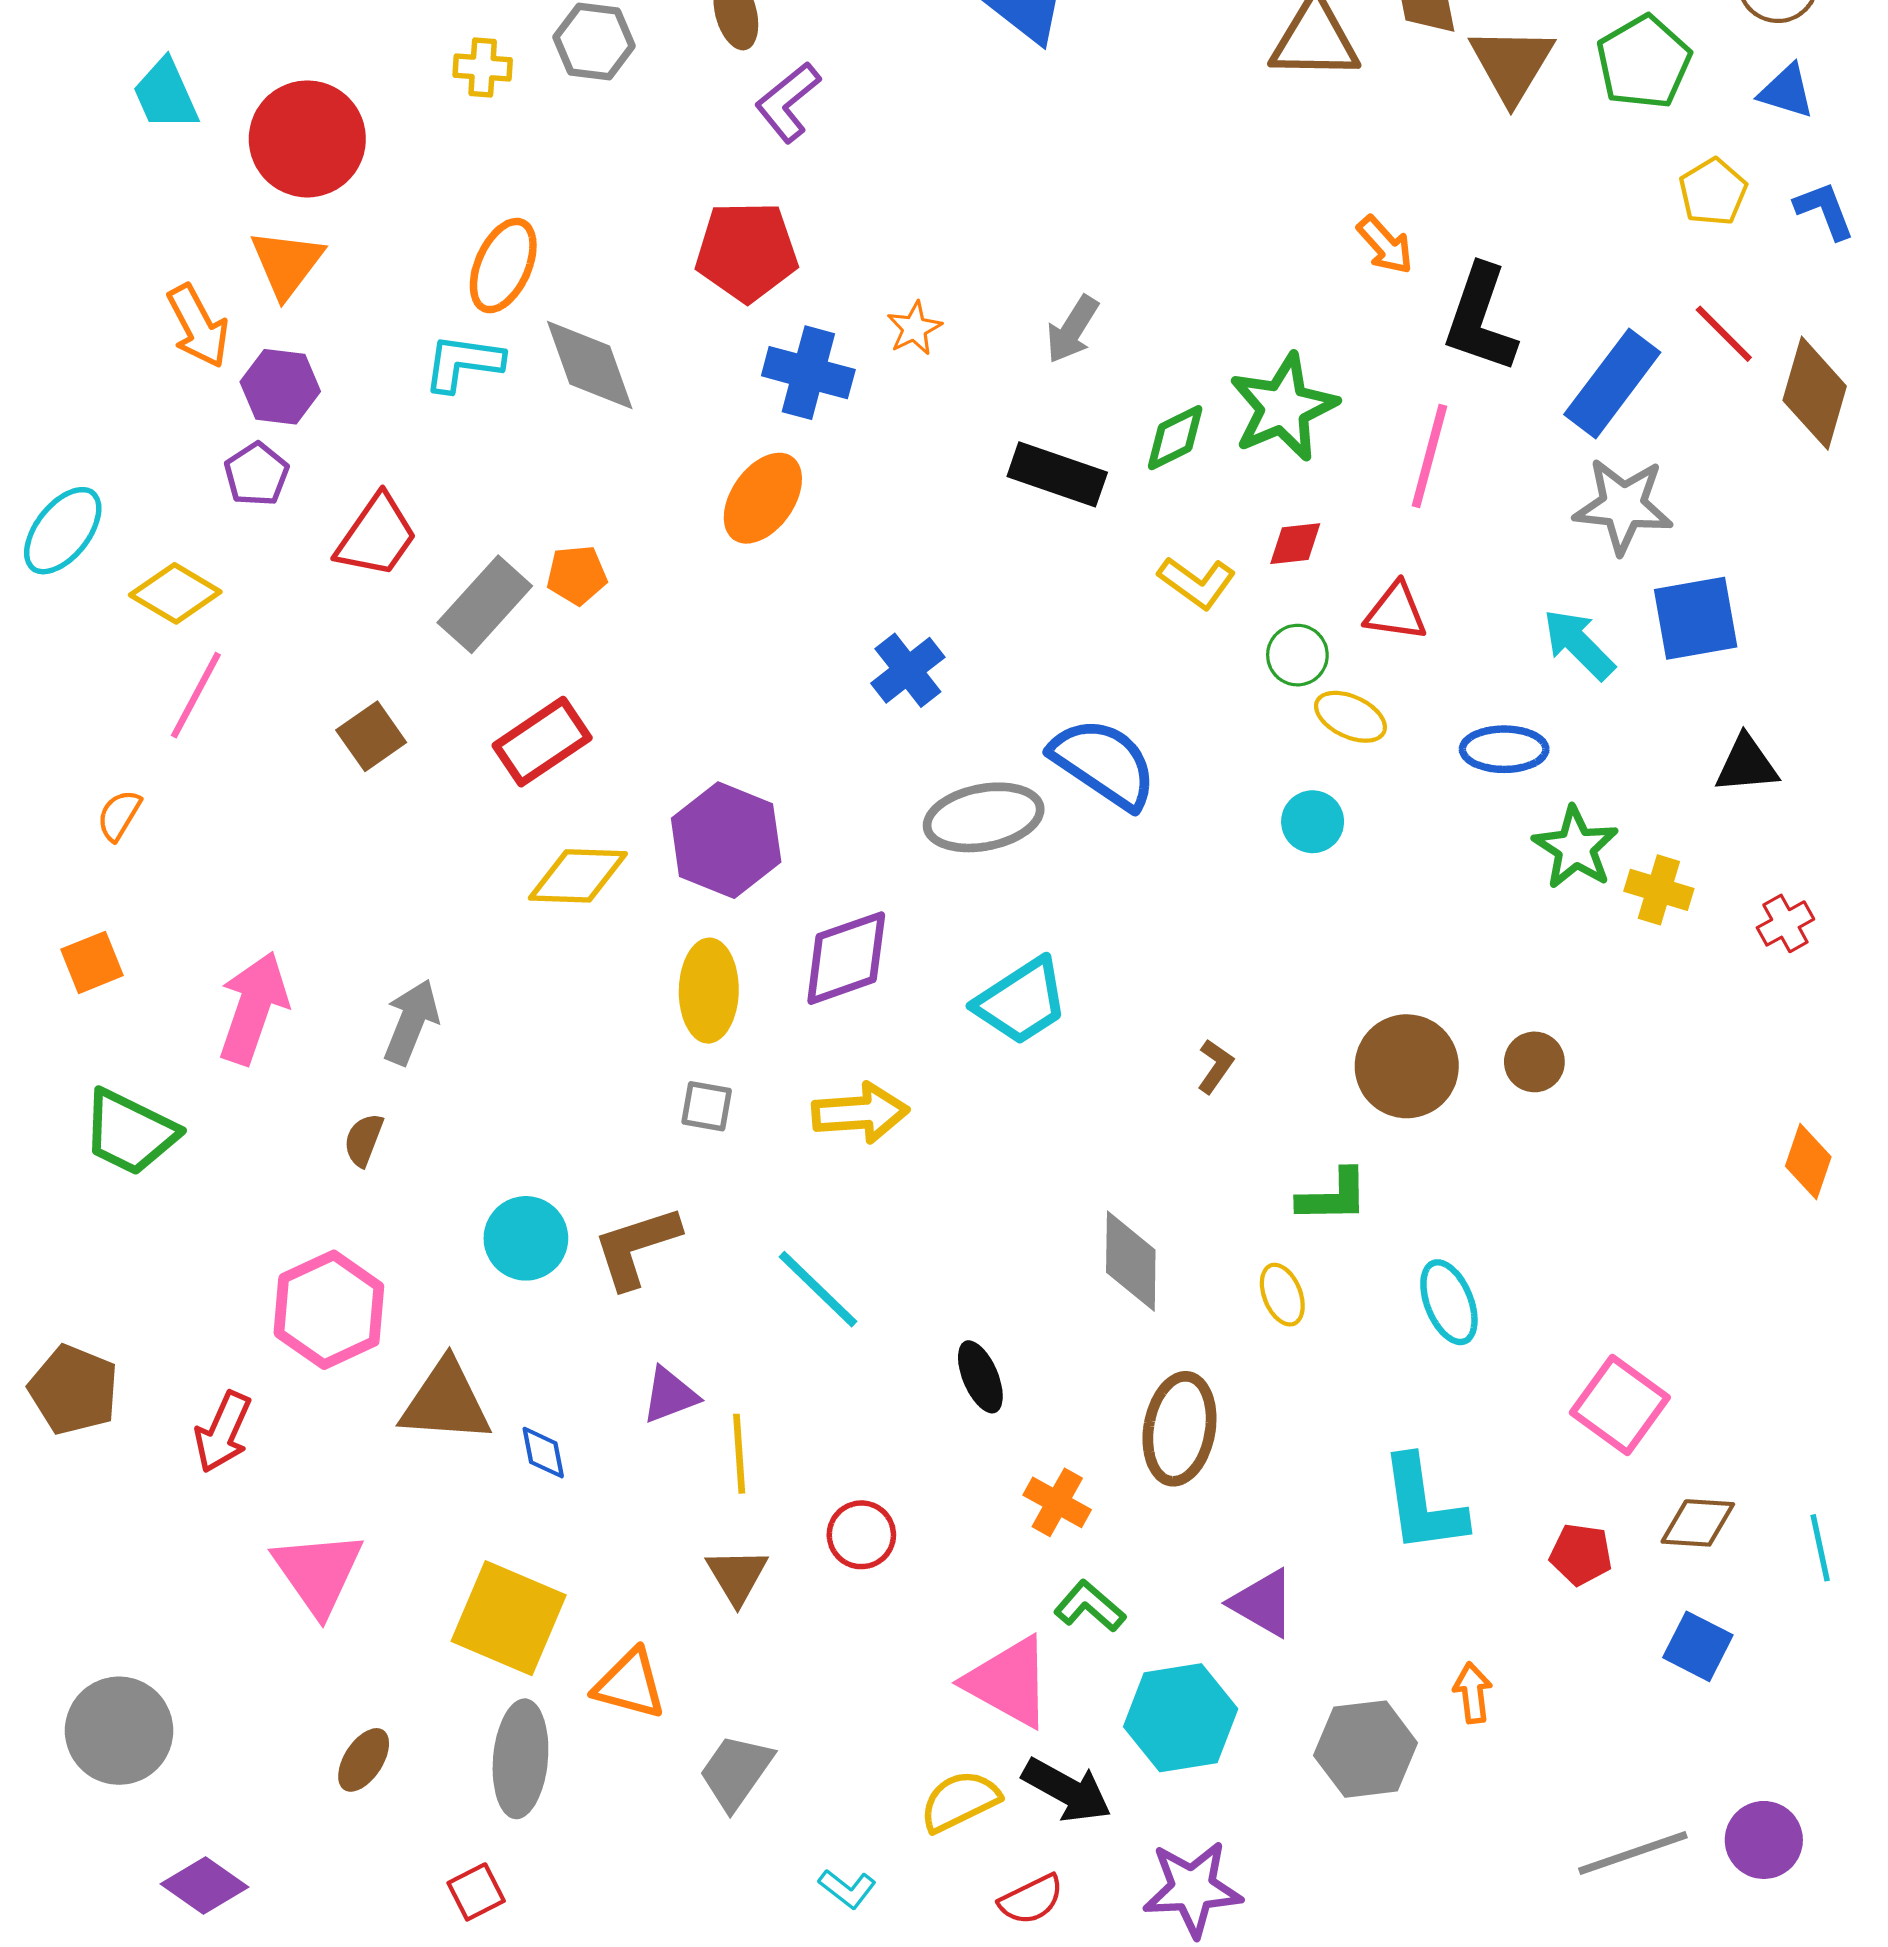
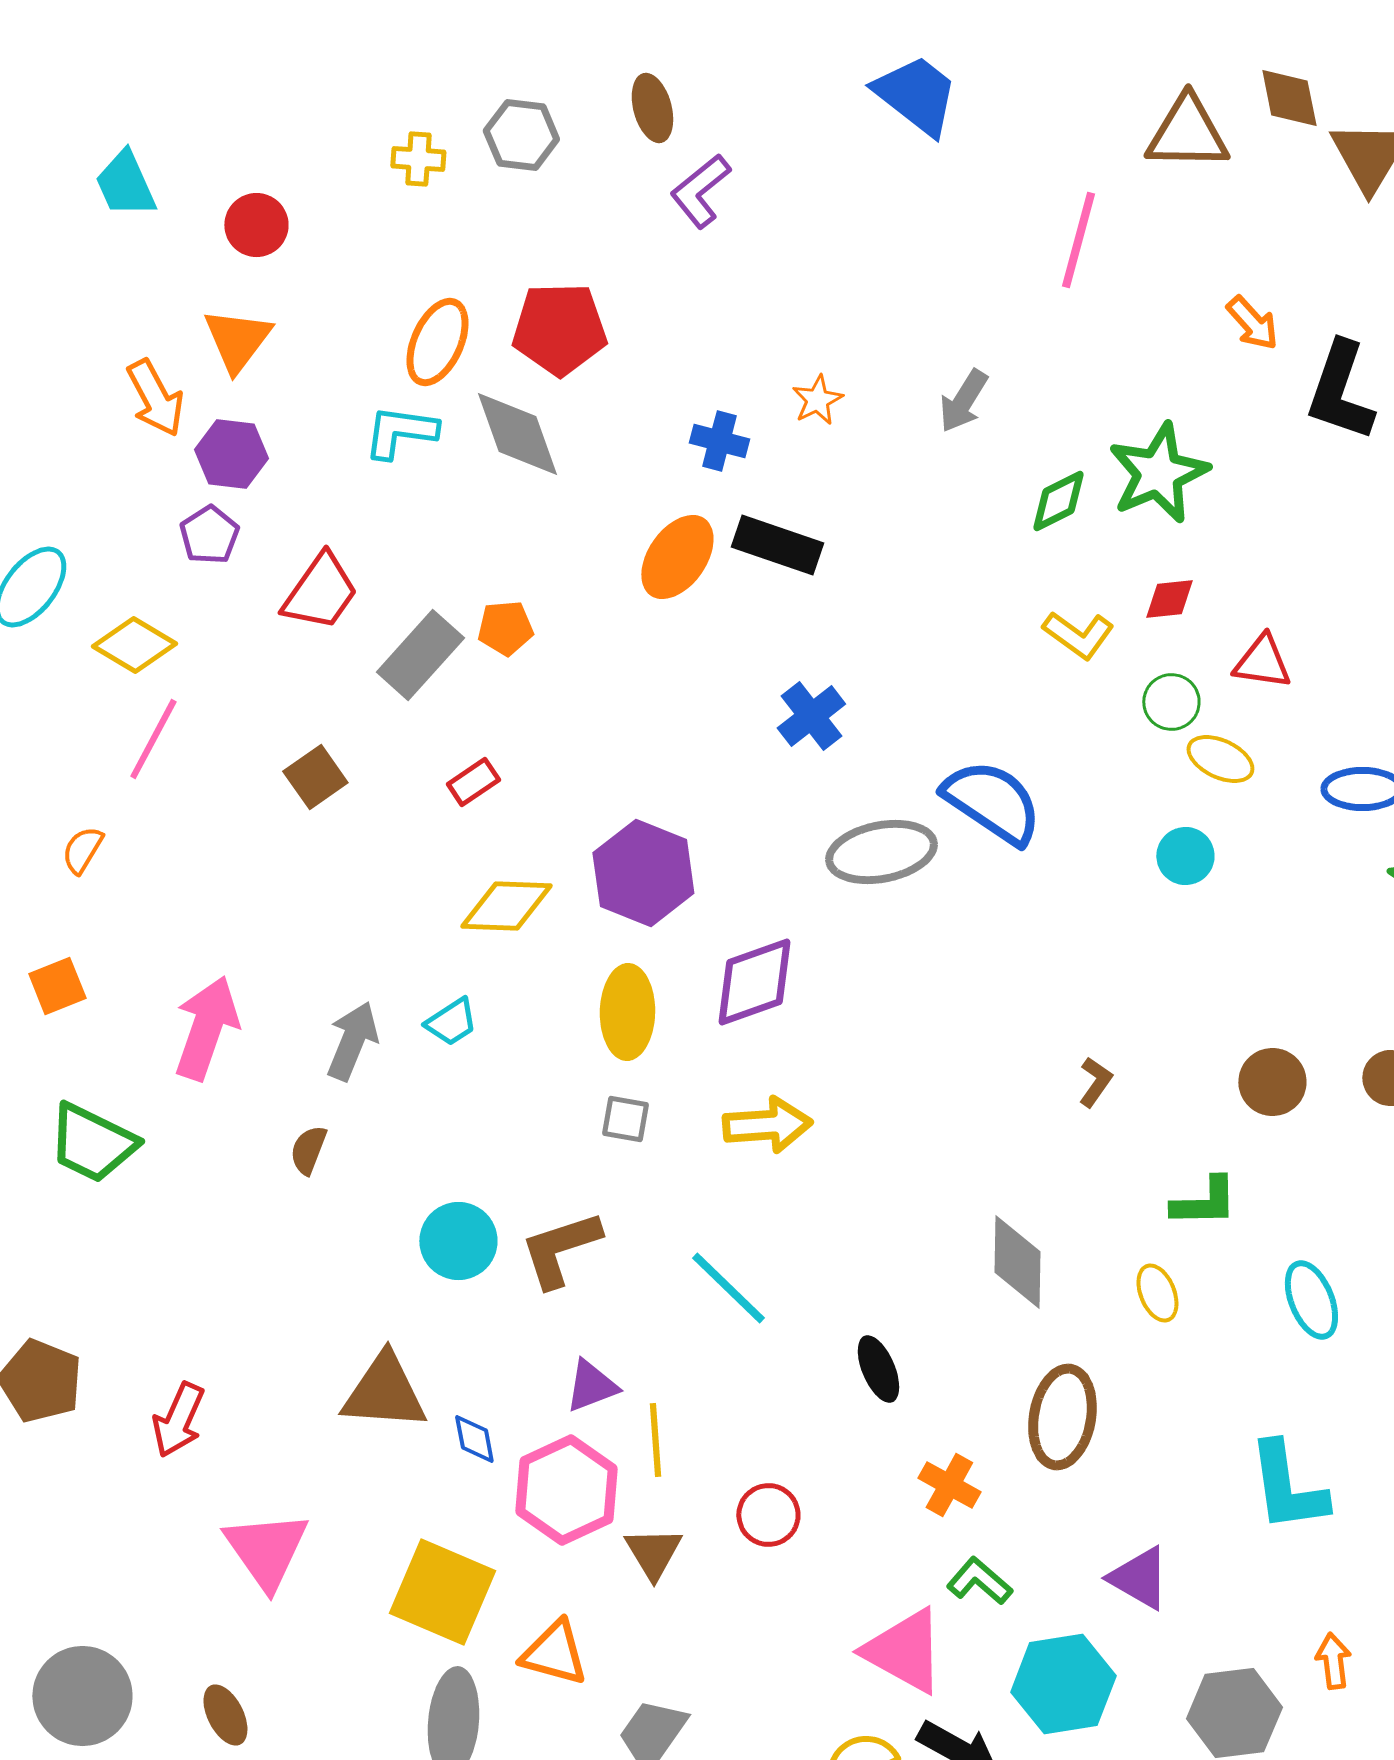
red circle: (307, 139) -> (256, 225), size x0.6
red pentagon: (747, 251) -> (559, 329), moved
blue cross: (808, 373) -> (719, 441), size x0.7
pink line: (1429, 456) -> (1078, 240), moved
black rectangle: (1057, 474) -> (777, 545), moved
red rectangle: (542, 742) -> (473, 782), size x0.6
cyan trapezoid: (1022, 1001) -> (451, 1022), moved, size x0.6
brown circle: (1407, 1066) -> (1272, 1082), size x0.7
pink hexagon: (329, 1310) -> (566, 1490), moved
brown ellipse: (364, 1760) -> (225, 1715), moved, turned -60

